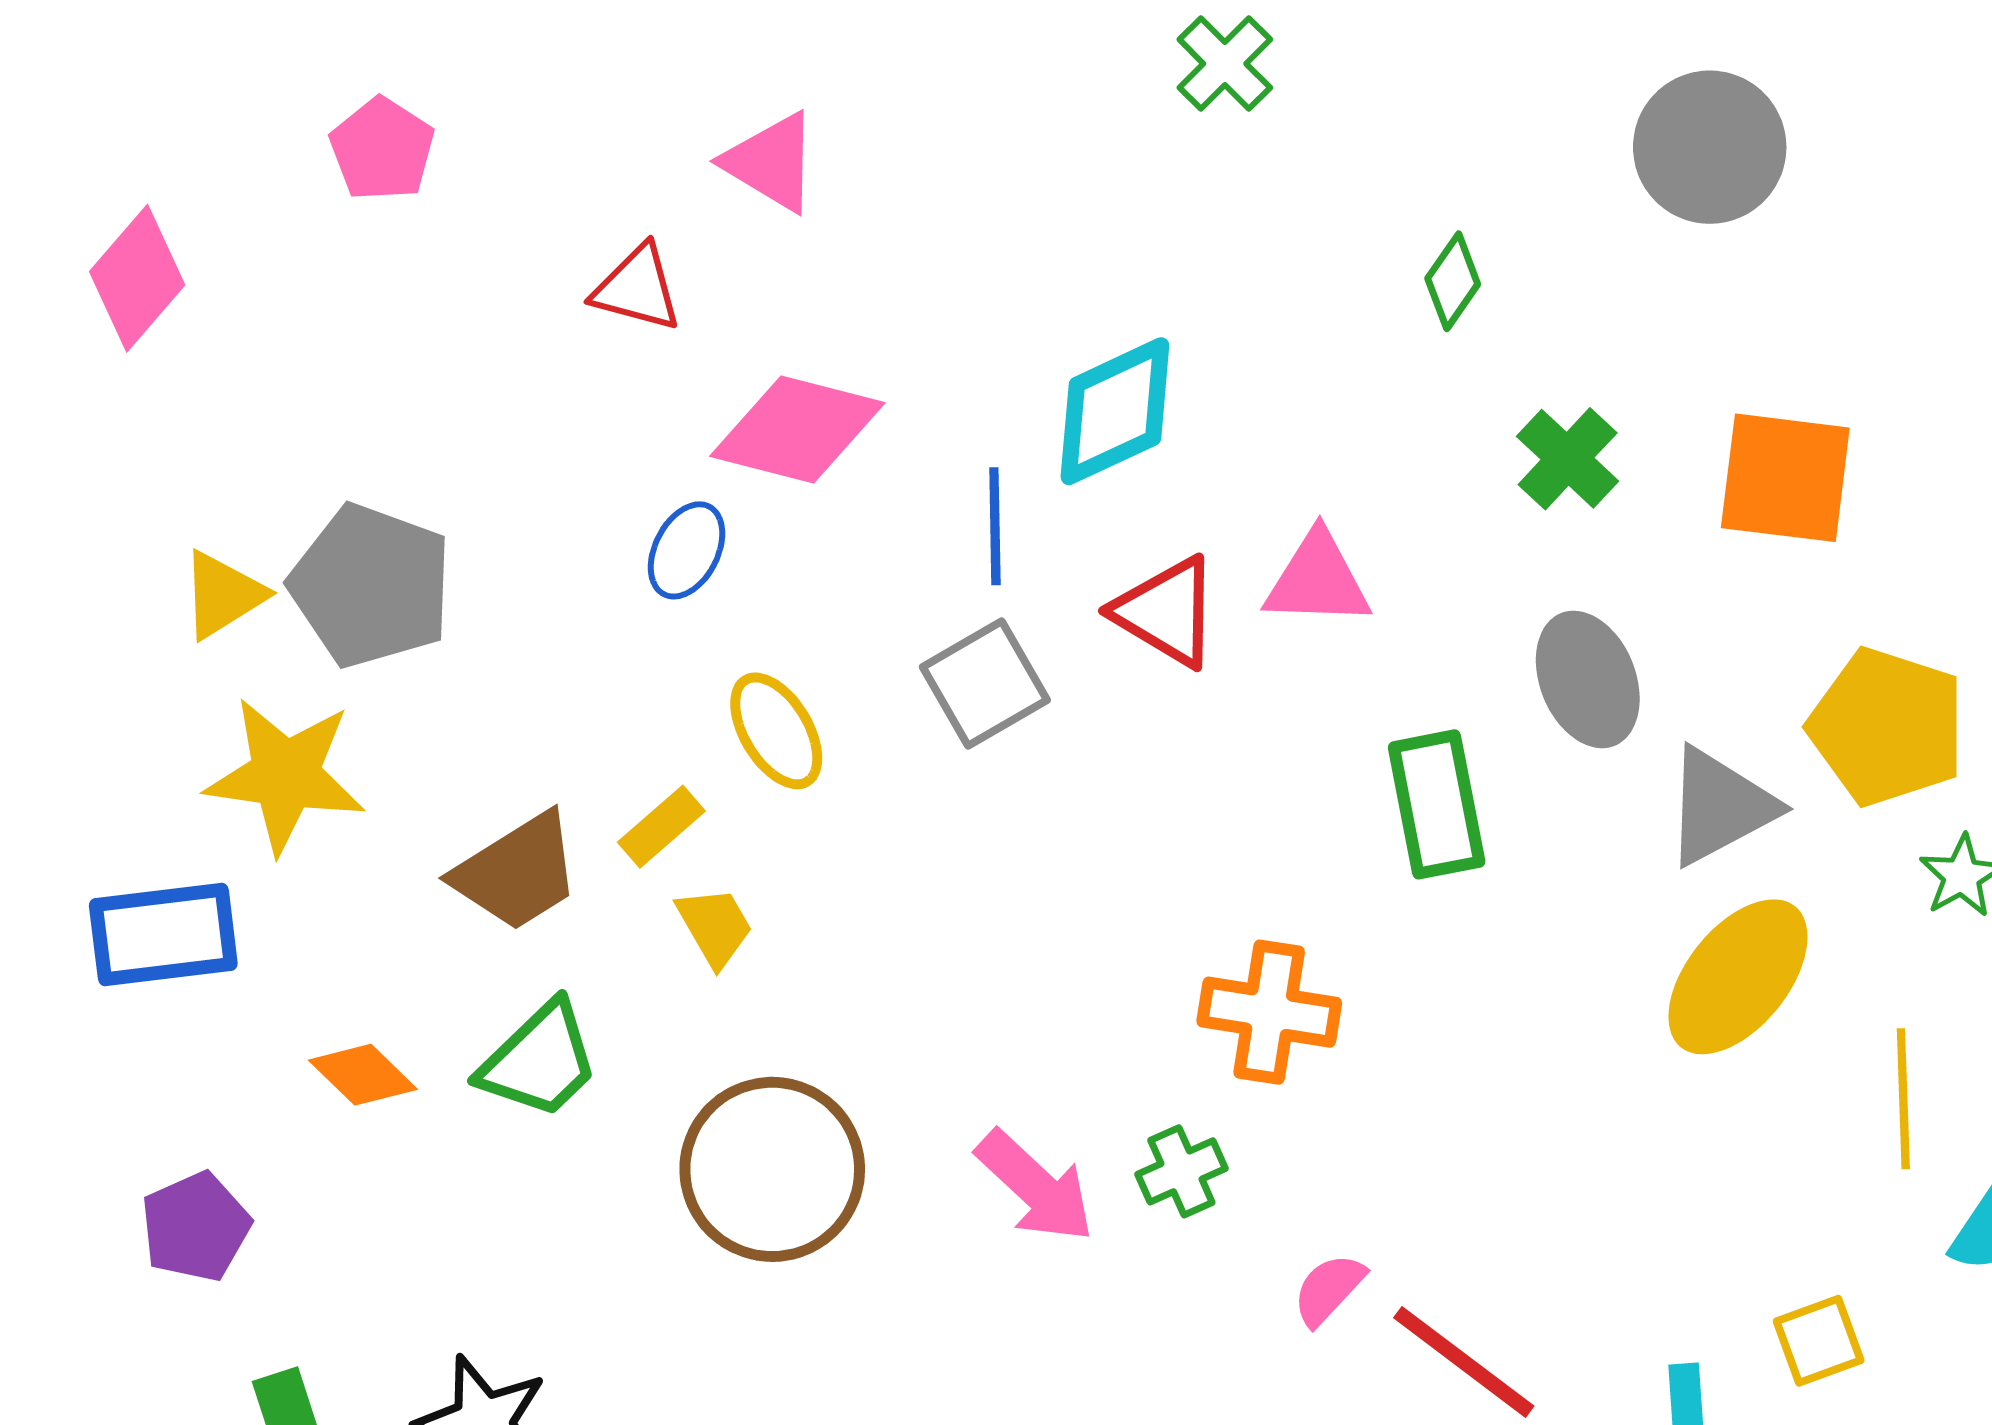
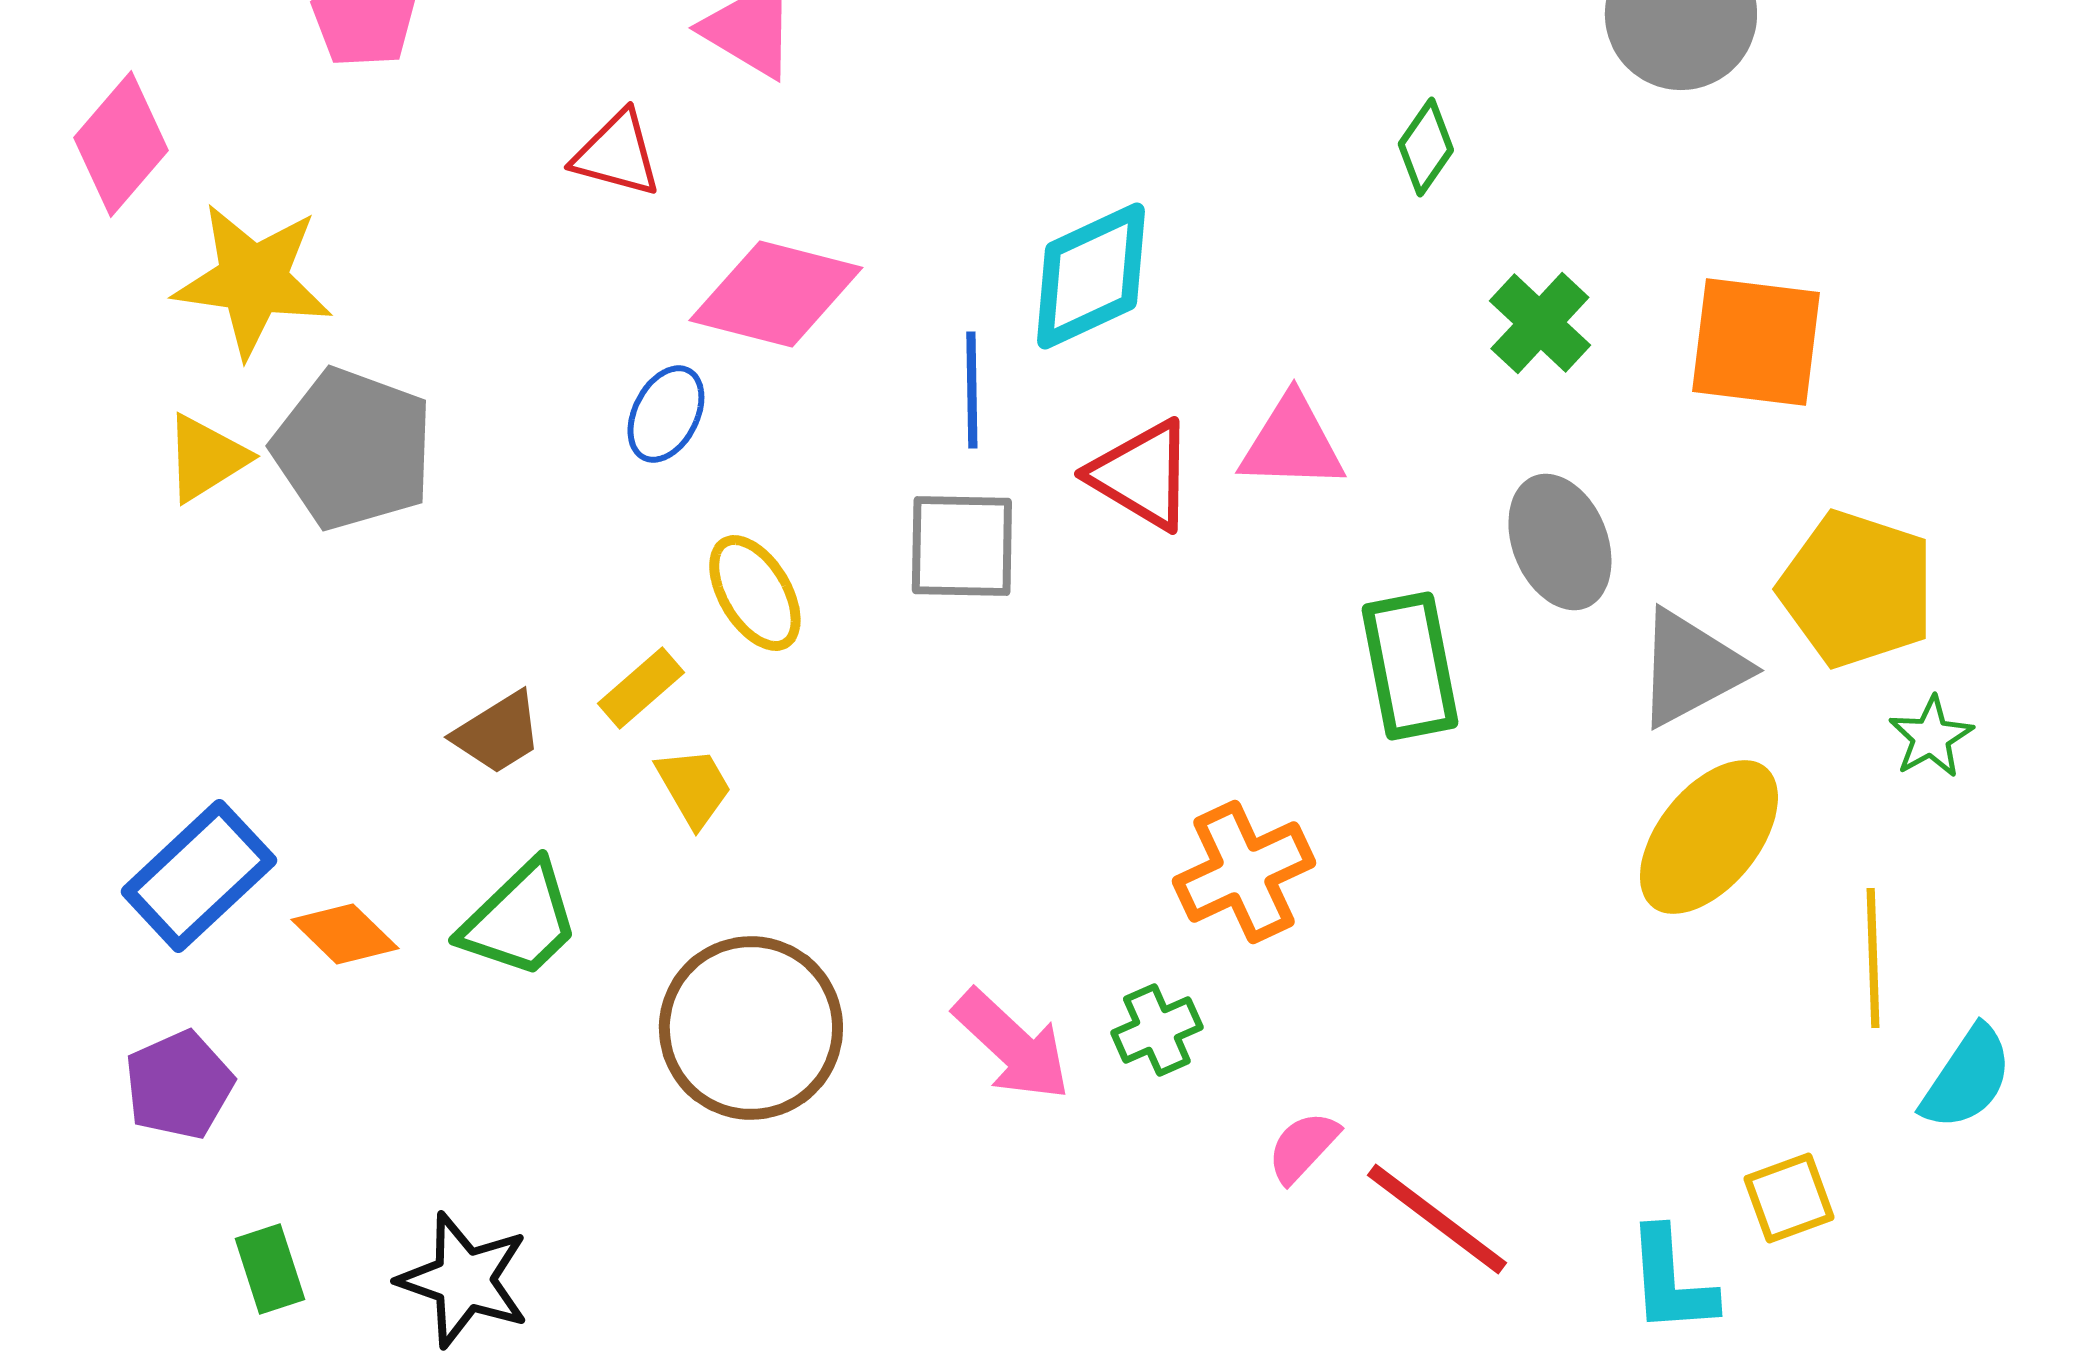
gray square: (985, 683) -> (962, 546), turned 31
yellow star: (285, 775) -> (253, 280), moved
brown trapezoid: (517, 872) -> (498, 733), size x0.7
blue rectangle: (163, 935) -> (199, 876), moved, turned -36
orange cross: (1269, 1012) -> (1244, 872), turned -34

